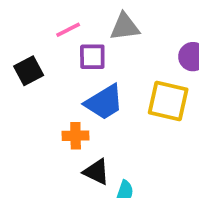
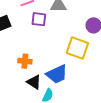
blue trapezoid: (104, 102) -> (57, 74), moved

